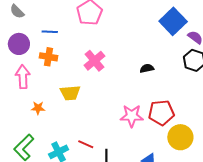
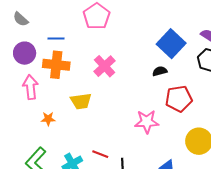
blue square: (173, 21) -> (171, 44), moved
orange cross: (49, 57) -> (56, 65), size x1.4
red pentagon: (161, 113) -> (179, 99), moved

